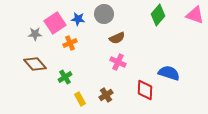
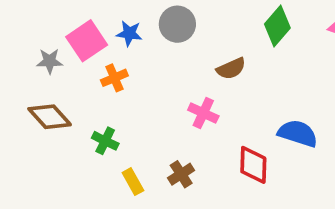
brown semicircle: (117, 38) -> (231, 69), moved
green cross: (65, 77) -> (105, 141), turned -32

